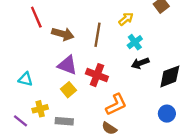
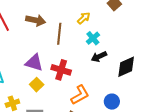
brown arrow: (63, 34) -> (36, 20), moved
blue circle: (167, 114) -> (112, 102), moved

